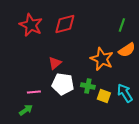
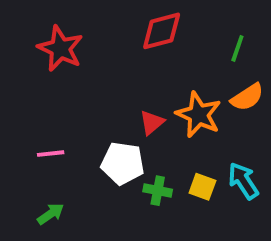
red diamond: (65, 24) -> (162, 31), moved
red triangle: (55, 63) -> (152, 122), moved
green cross: (88, 86) -> (158, 191), moved
pink line: (34, 92) -> (51, 154), moved

